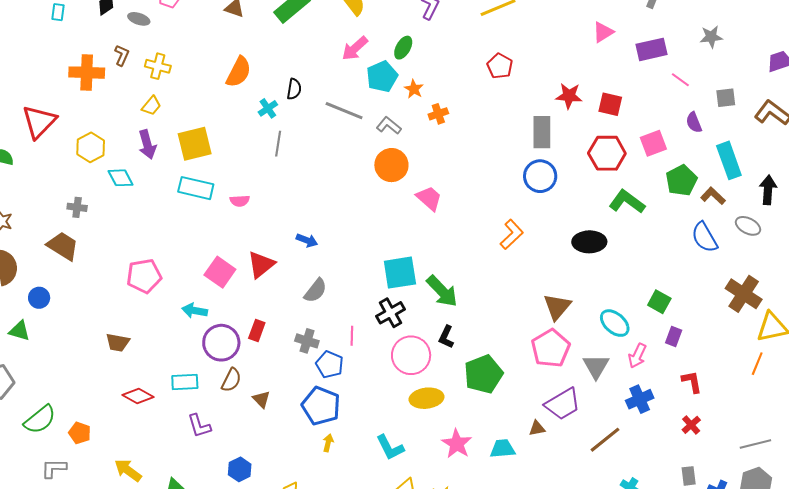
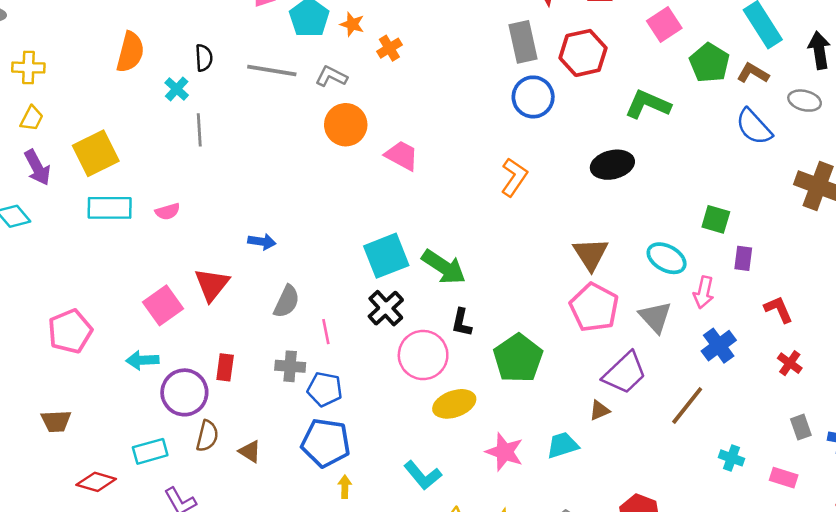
red hexagon: (607, 153) -> (583, 53), moved
pink square: (220, 272) -> (163, 305), turned 32
pink line: (352, 336) -> (326, 332), moved

